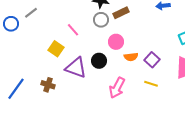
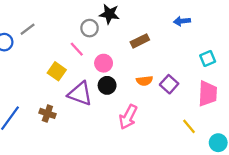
brown rectangle: (121, 13) -> (140, 41), moved
gray circle: (101, 20) -> (90, 28), moved
pink circle: (116, 42) -> (104, 63), moved
yellow line: (151, 84) -> (189, 126), moved, turned 32

